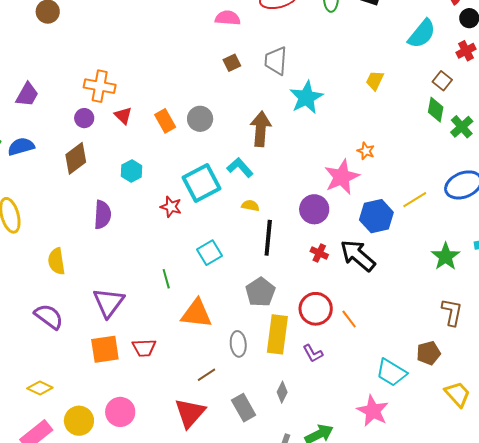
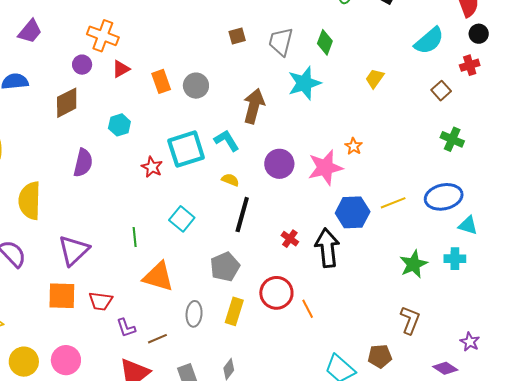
green diamond: (436, 110) -> (325, 42), moved
red triangle: (123, 116) -> (121, 69), turned 36
green cross: (462, 127) -> (452, 139), turned -35
purple circle: (314, 209) -> (279, 164), moved
cyan square: (210, 253) -> (182, 219), turned -30
black arrow: (358, 256) -> (327, 248), turned 33
yellow semicircle: (56, 261) -> (30, 201), size x1.4
yellow rectangle: (277, 334) -> (234, 311), size x0.7
purple L-shape: (313, 353) -> (126, 328), moved

